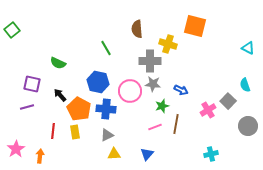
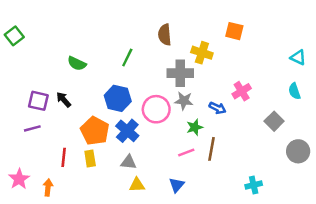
orange square: (195, 26) -> (234, 31), size x0.7
green line: (106, 48) -> (127, 58), turned 56
green semicircle: (58, 63) -> (77, 64), moved
cyan semicircle: (245, 85) -> (295, 91), moved
black arrow: (60, 95) -> (64, 100), moved
blue cross: (106, 109) -> (127, 131), turned 36
pink cross: (208, 110) -> (242, 91), moved
gray triangle: (107, 135) -> (129, 162), turned 32

